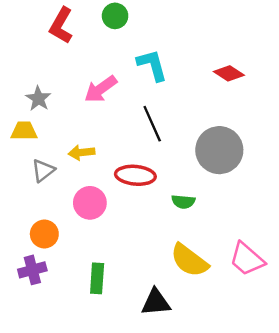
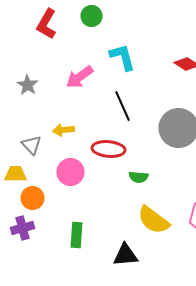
yellow trapezoid: (24, 131) -> (16, 174), moved
gray triangle: (43, 170) -> (32, 145), turned -35
green semicircle: (183, 202) -> (138, 177), moved

